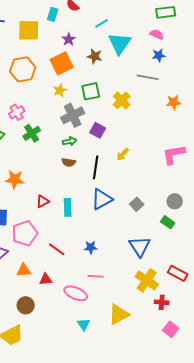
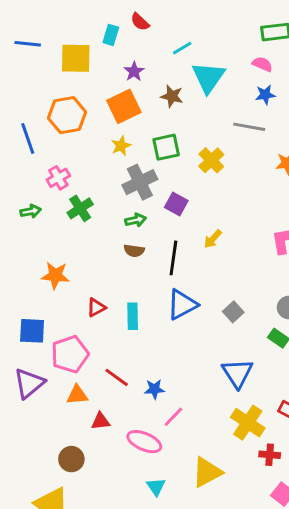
blue star: (91, 247) -> (154, 389), moved
orange triangle: (24, 270) -> (77, 395), moved
pink line: (96, 276) -> (173, 417), turned -49

